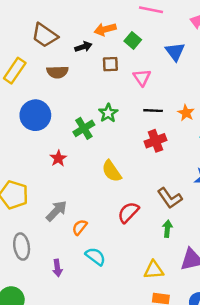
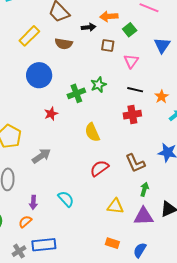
orange semicircle: (80, 227) -> (25, 222), moved
green arrow: (167, 229) -> (144, 189), moved
yellow triangle: (154, 270) -> (115, 206), moved

